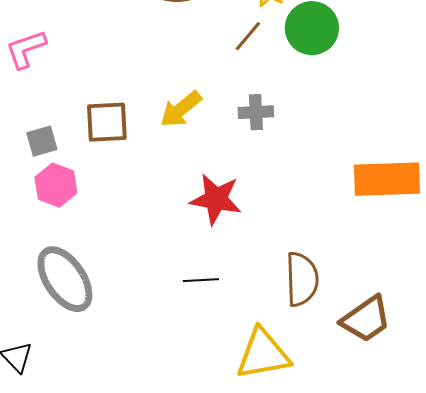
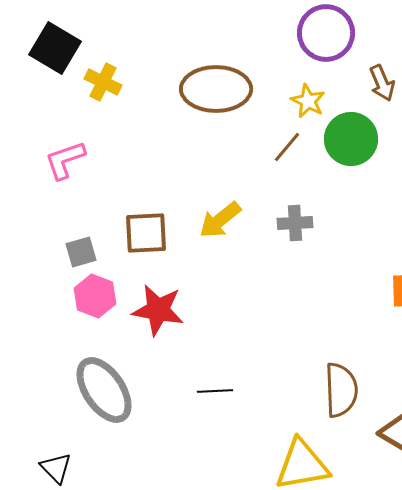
red star: (216, 199) -> (158, 310), moved
black line: (201, 280) -> (215, 391), moved

